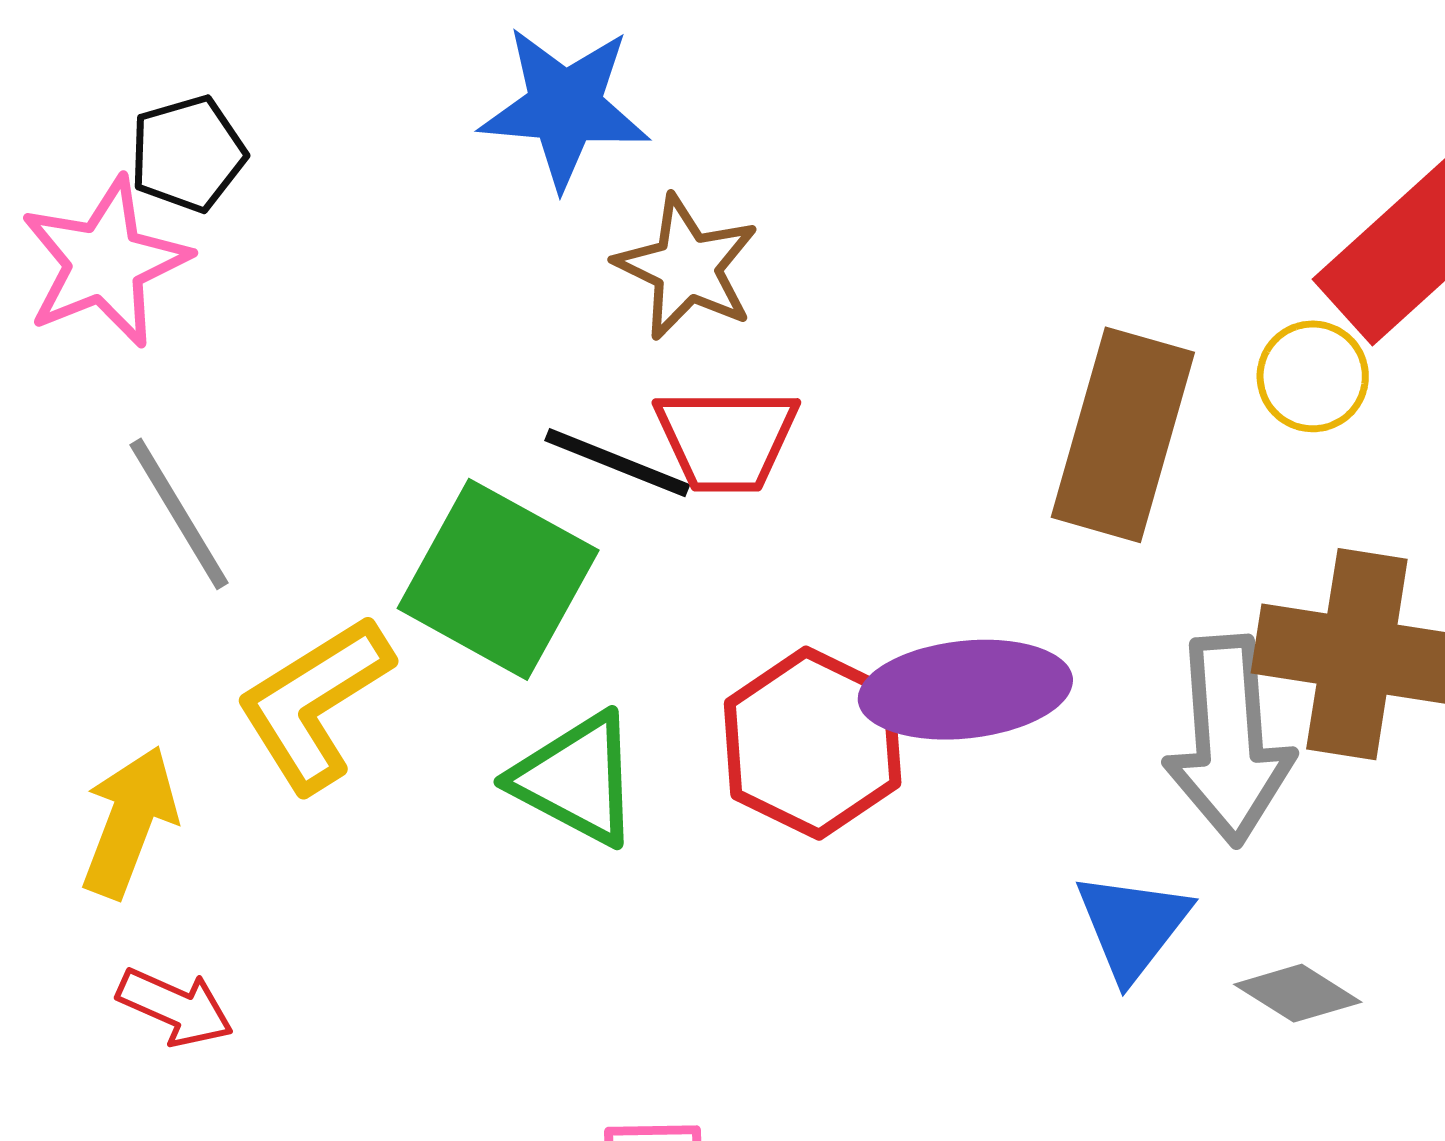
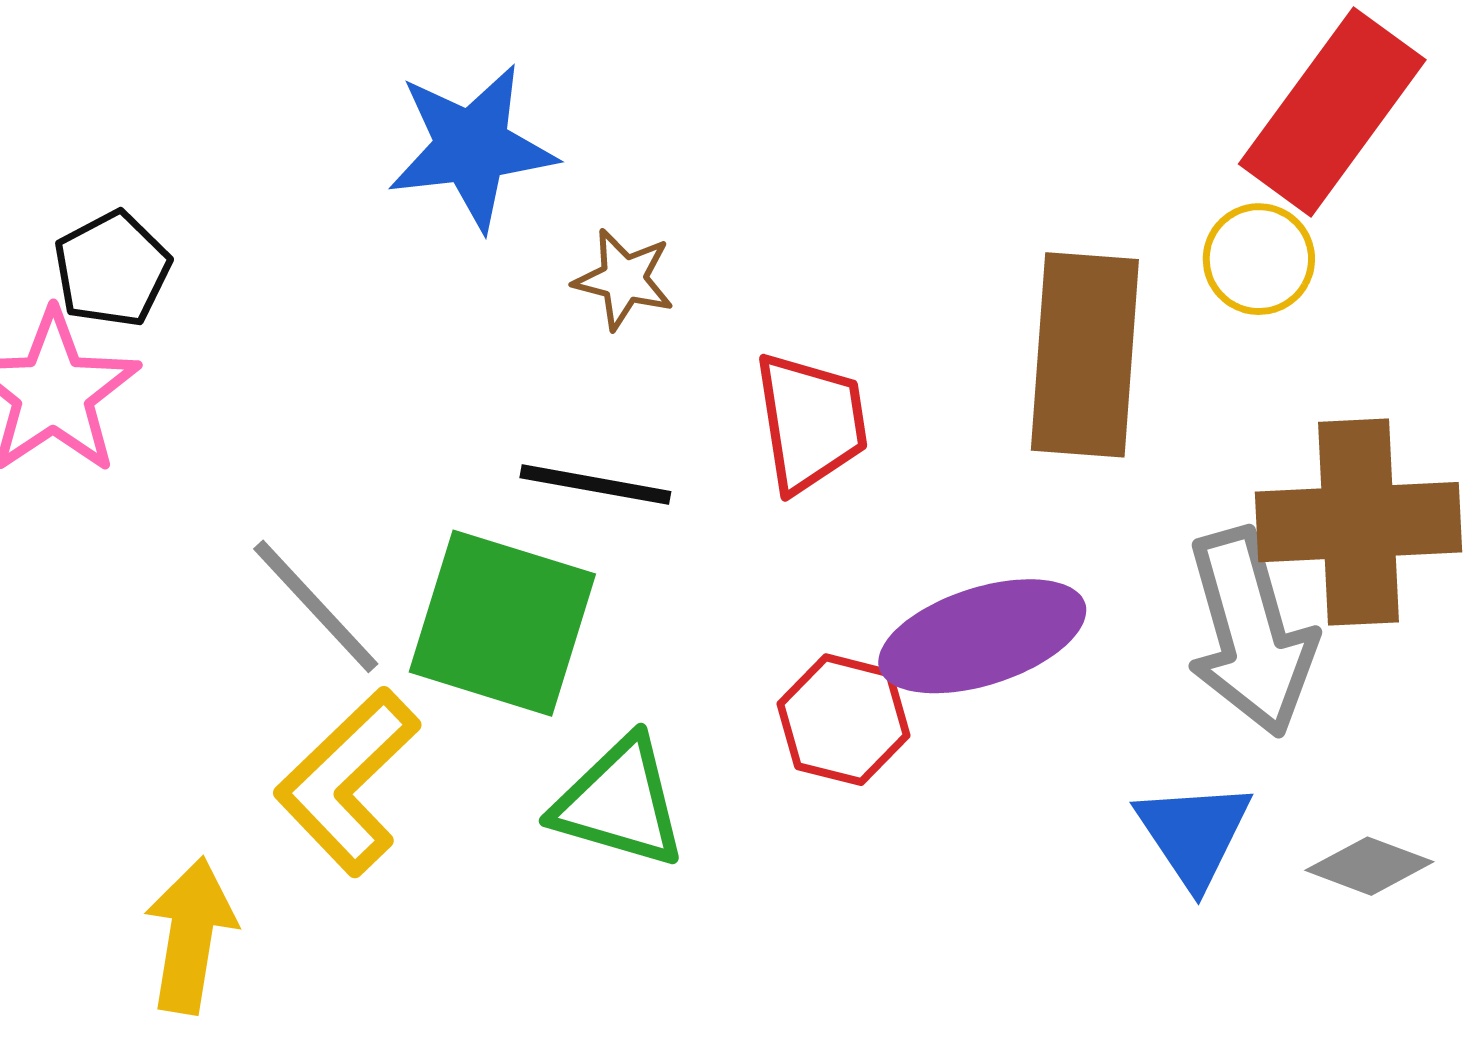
brown star: (687, 267) -> (624, 279), size x0.7
red trapezoid: (726, 439) -> (811, 422), moved, turned -87
gray line: (179, 514) -> (316, 606), moved
red hexagon: (813, 743) -> (844, 720), size x0.7

